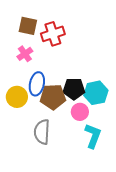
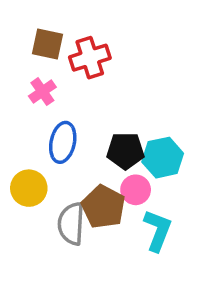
yellow circle: (17, 97) -> (29, 188), moved
brown pentagon: (53, 97) -> (103, 207), moved, turned 30

